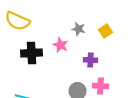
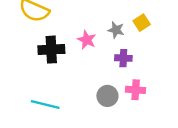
gray star: (78, 29) -> (116, 30), moved

